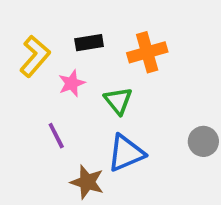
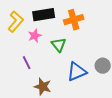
black rectangle: (89, 43) -> (44, 15), size x1.5
blue triangle: (126, 153) -> (77, 72), moved

